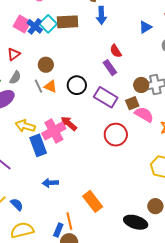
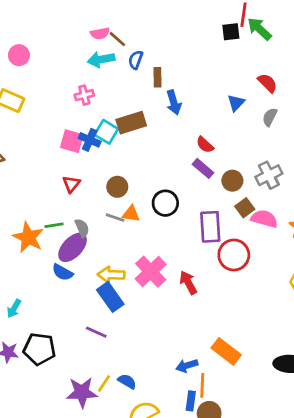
gray semicircle: (15, 78) -> (82, 228), moved, turned -40
brown circle: (141, 85) -> (232, 181), moved
gray line: (39, 86) -> (115, 218), turned -32
purple rectangle: (106, 97) -> (210, 227), moved, turned 70
red arrow: (69, 124) -> (188, 283), moved, turned 36
blue rectangle: (38, 145) -> (110, 297), moved
blue arrow: (50, 183) -> (187, 366), moved
orange line: (69, 221) -> (202, 385), turned 30

